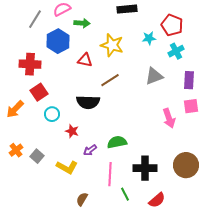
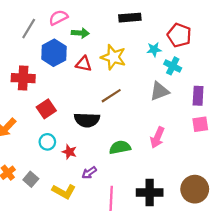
cyan cross: (176, 51) -> (173, 66), moved, turned -35
red triangle: (85, 60) -> (84, 64), moved
red square: (39, 92) -> (46, 109), moved
cyan circle: (52, 114) -> (47, 142), moved
pink arrow: (169, 118) -> (157, 137), moved, turned 42
green semicircle: (117, 142) -> (120, 147), moved

